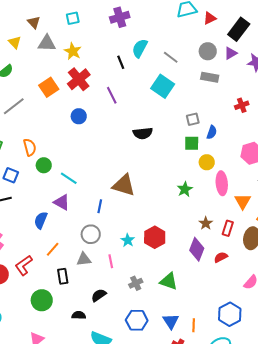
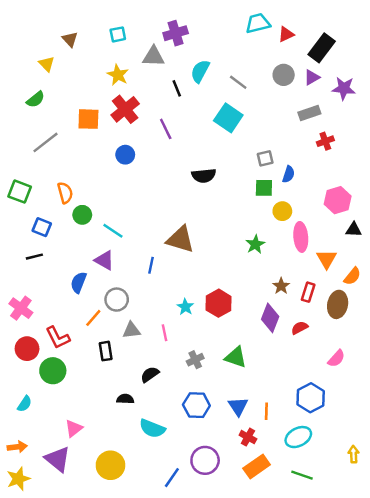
gray triangle: (47, 43) -> (153, 56), moved
gray rectangle: (210, 77) -> (309, 113), moved, turned -30
orange square: (49, 87) -> (88, 119), turned 36
gray circle: (91, 234) -> (117, 300), moved
red L-shape: (24, 265) -> (58, 338), turned -80
green circle: (42, 300) -> (53, 371), moved

